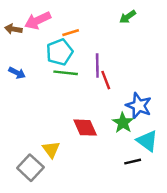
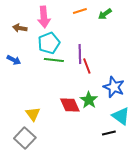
pink arrow: (38, 20) -> (44, 17), moved, turned -70
brown arrow: (13, 29) -> (20, 28), moved
orange line: (71, 33) -> (80, 11), moved
green star: (123, 123) -> (89, 100), moved
yellow triangle: (51, 149) -> (33, 114), moved

